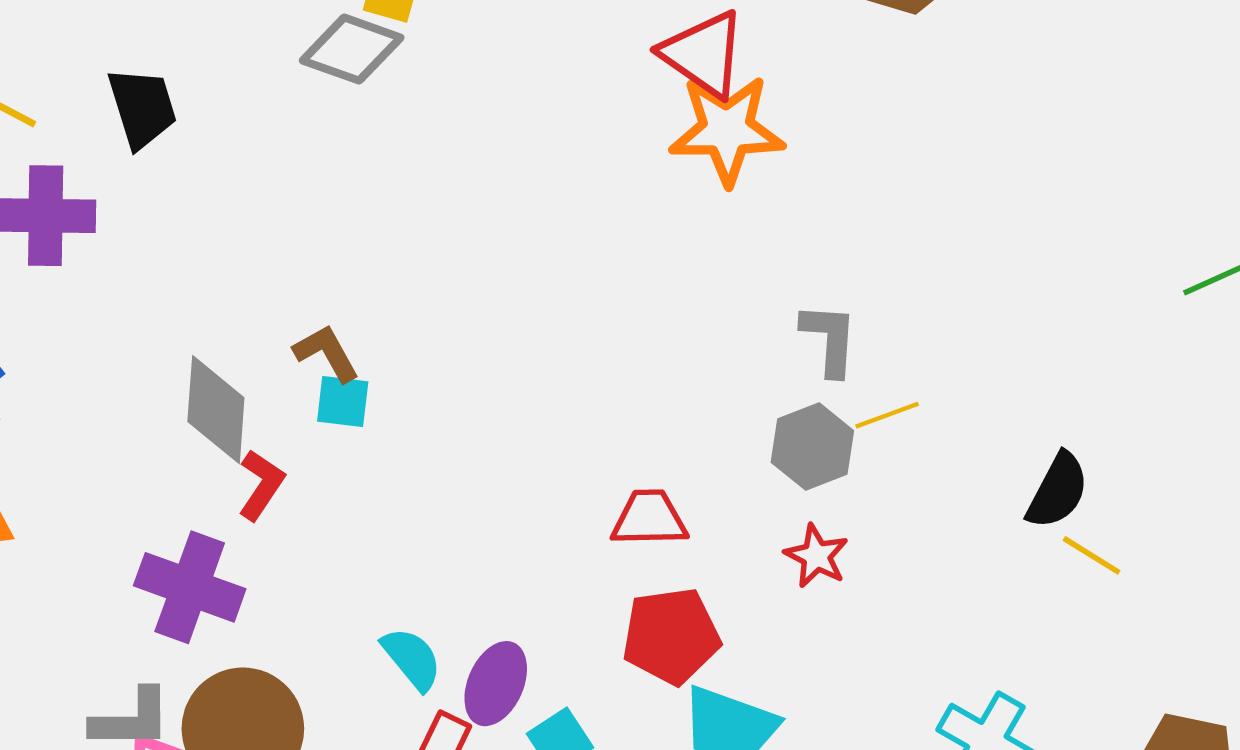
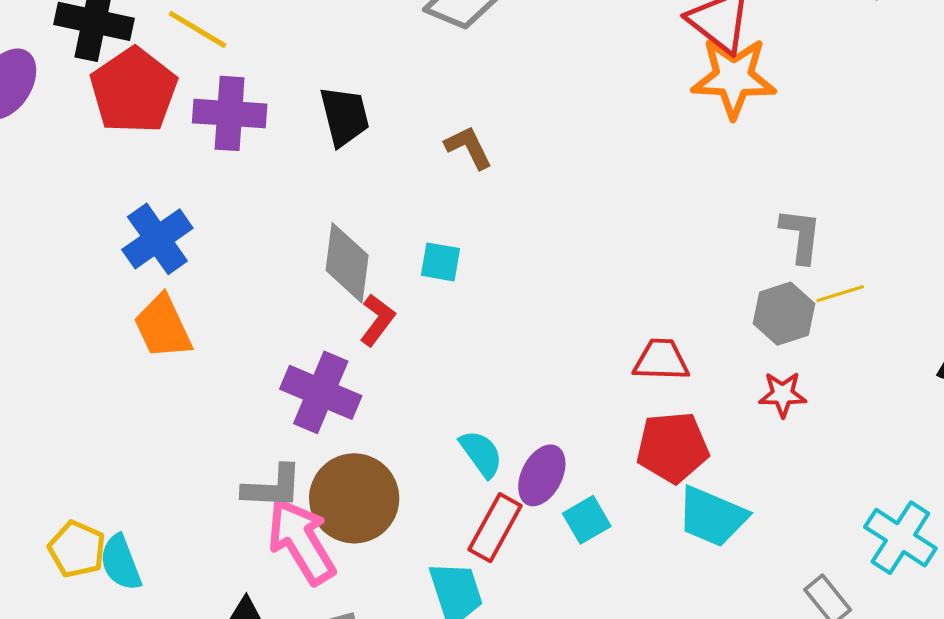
black trapezoid: (142, 108) -> (345, 116), moved
brown L-shape: (327, 353) -> (469, 147), moved
red star: (816, 556) -> (783, 394), turned -30

